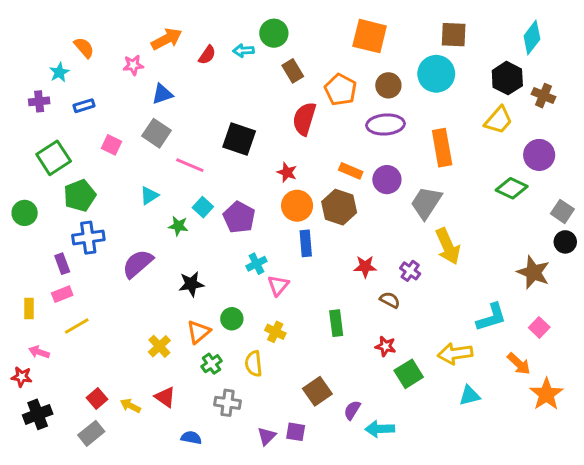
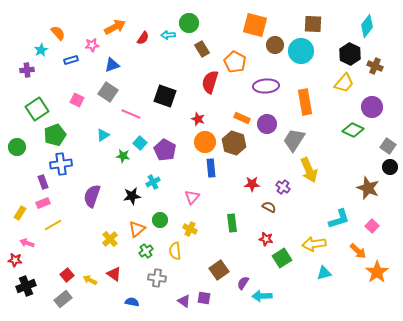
brown circle: (388, 85) -> (275, 45), moved
blue rectangle: (84, 106) -> (71, 60), moved
purple semicircle: (138, 264) -> (92, 196), moved, turned -30
cyan cross: (256, 264) -> (153, 182), moved
yellow rectangle: (29, 309) -> (20, 213), turned 32
purple triangle: (267, 436) -> (184, 301), turned -40

